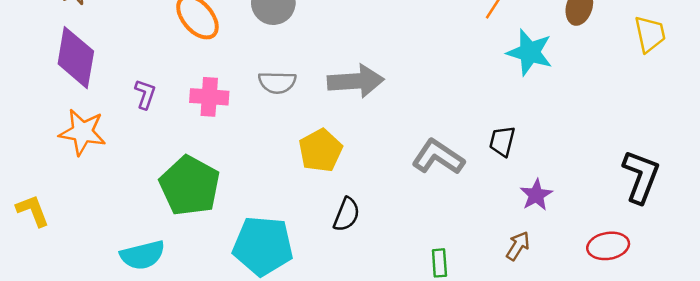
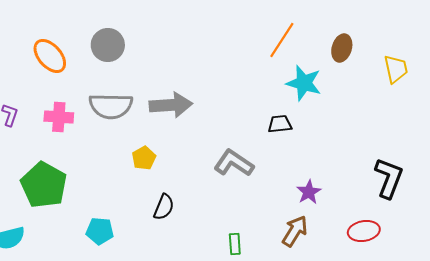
gray semicircle: (277, 82) -> (111, 106), size x1.5
black trapezoid: (502, 141) -> (280, 124), moved, turned 70
yellow pentagon: (320, 150) -> (144, 158), size x0.7
cyan pentagon: (263, 246) -> (100, 231), size x0.6
brown arrow: (518, 246) -> (295, 231), size x1.4

